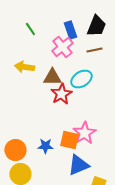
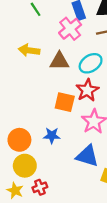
red star: (61, 94) -> (87, 90), moved
orange square: (69, 140) -> (65, 102), moved
blue triangle: (78, 165) -> (87, 156), turned 40

